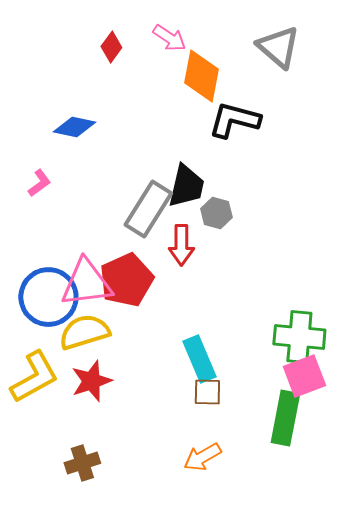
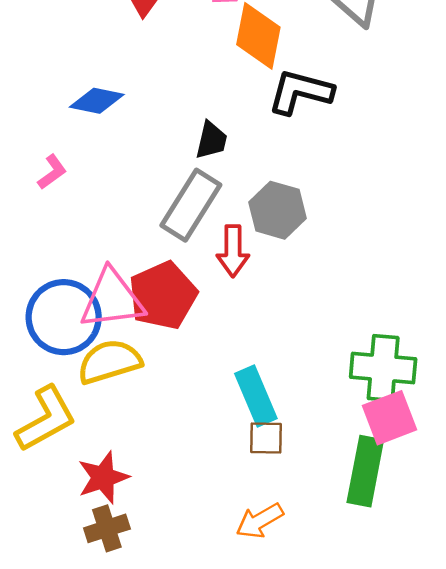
black trapezoid: (186, 186) -> (211, 140), moved, size x0.7
gray hexagon: (216, 213) -> (277, 210), size x1.4
red star: (91, 381) -> (103, 477), moved

